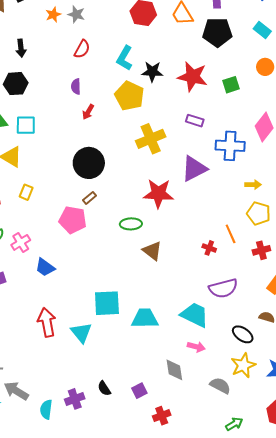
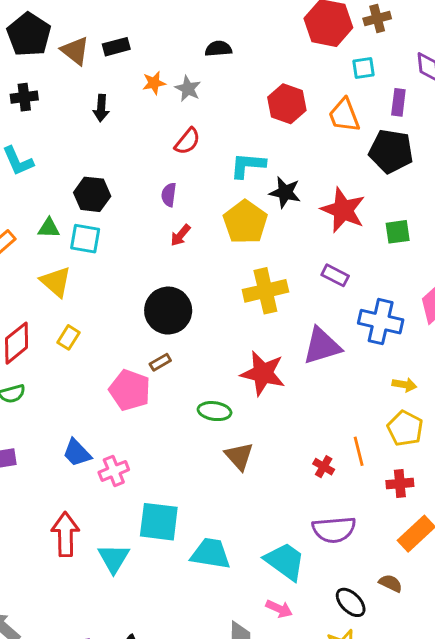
black arrow: (21, 48) -> (101, 108), moved
cyan L-shape: (125, 58) -> (248, 165), turned 55
black hexagon: (16, 84) -> (92, 194), moved
pink cross: (21, 242) -> (114, 471), moved

